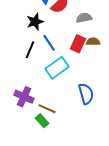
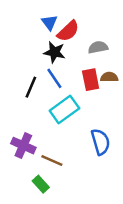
black star: (35, 22) -> (54, 52), moved, turned 30
red rectangle: (78, 44) -> (91, 80), turned -36
green rectangle: (42, 121) -> (41, 184), moved

